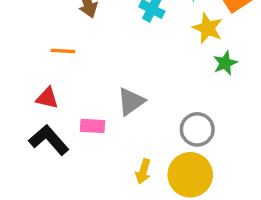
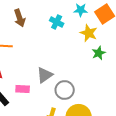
gray circle: (197, 129) -> (65, 90), moved

